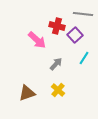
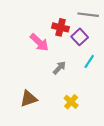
yellow cross: (58, 90) -> (71, 102), moved

